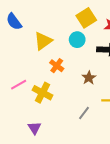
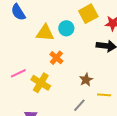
cyan circle: (77, 40) -> (66, 28), moved
yellow triangle: (43, 41) -> (45, 33), turned 36
brown star: (89, 78) -> (86, 80), moved

